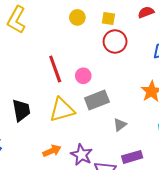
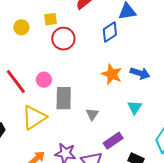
gray rectangle: (97, 100) -> (64, 98), turned -50

